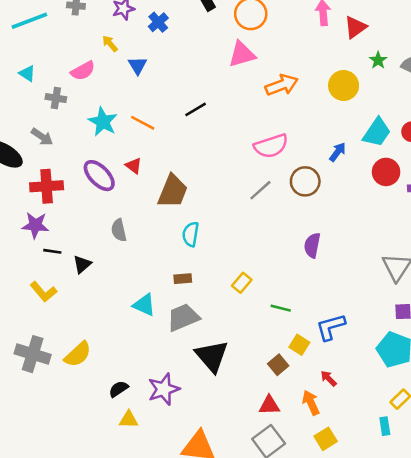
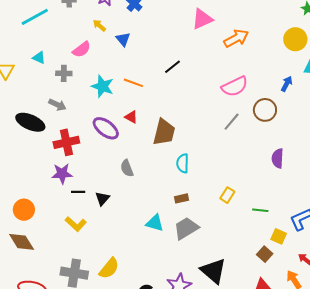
yellow circle: (344, 85) -> (295, 39), moved
black triangle: (212, 356) -> (213, 271), moved

